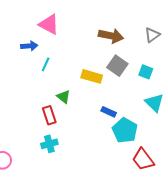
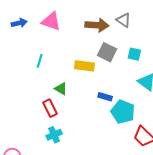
pink triangle: (49, 24) -> (51, 21), moved
gray triangle: (152, 35) -> (124, 20), moved, turned -42
blue arrow: (29, 46) -> (19, 23), moved

